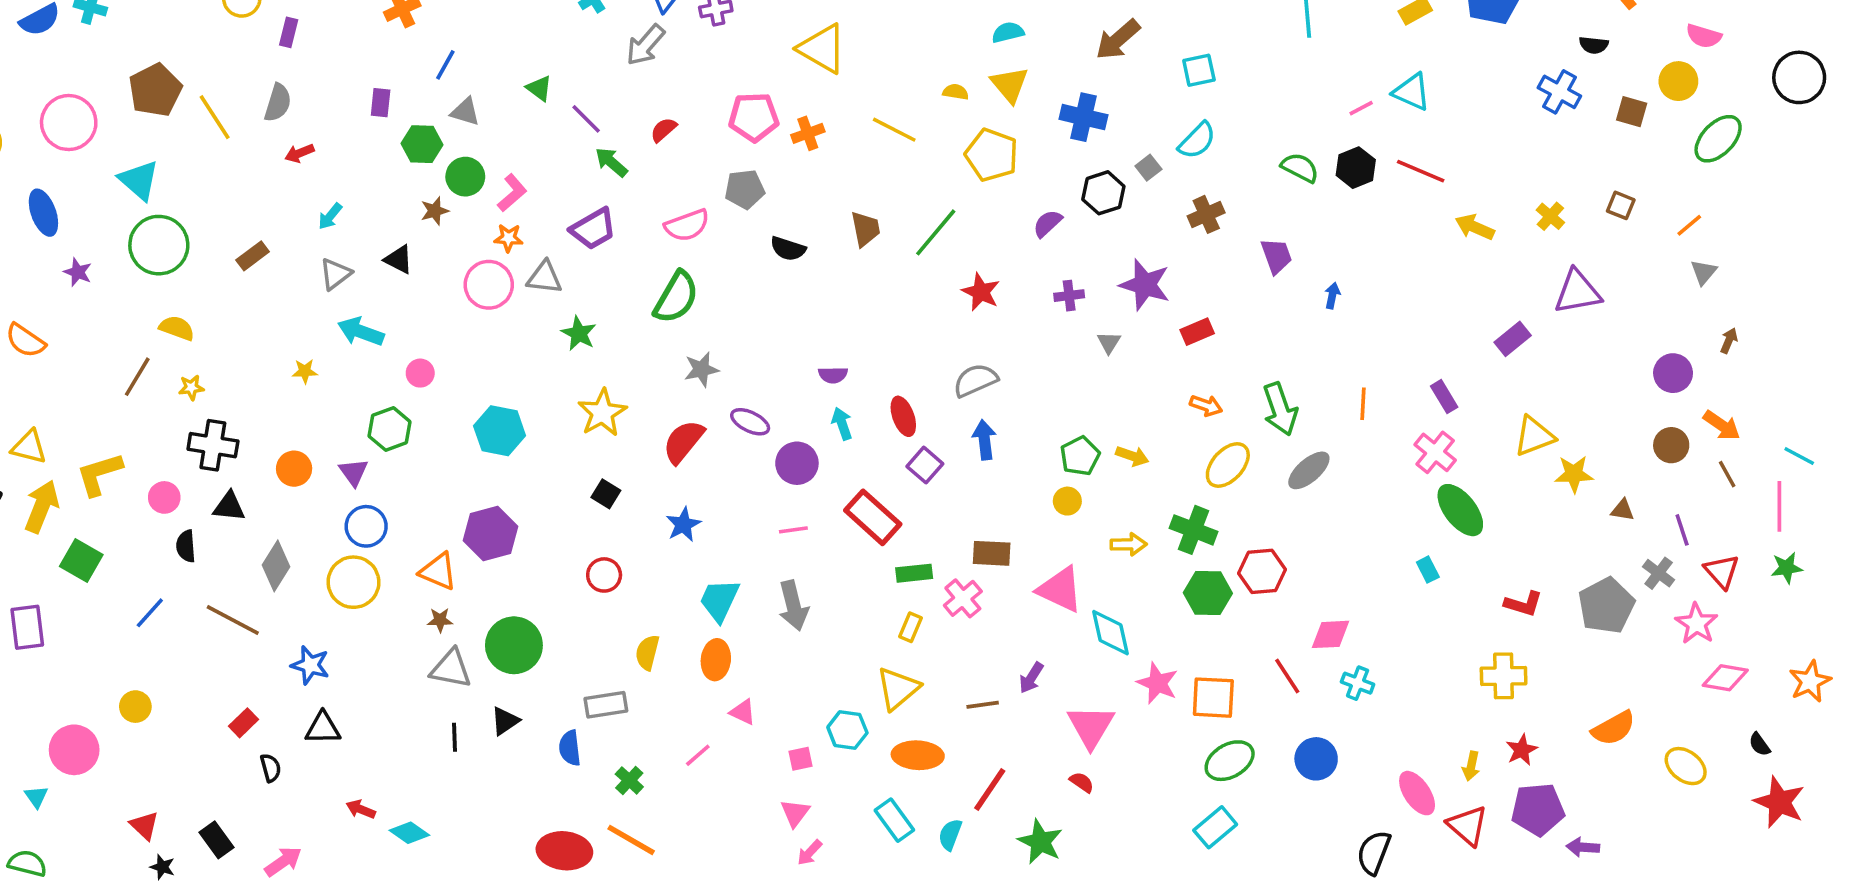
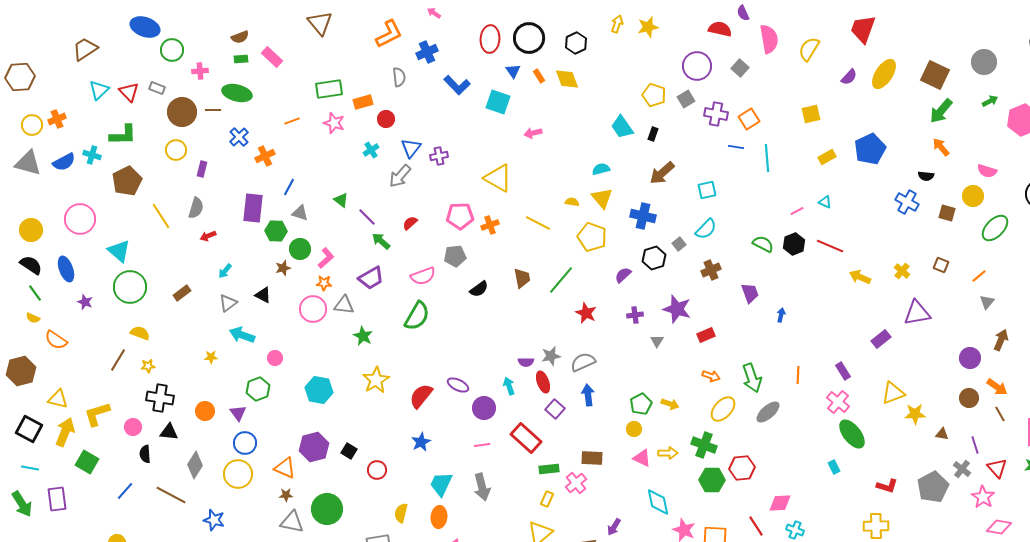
brown pentagon: (155, 90) -> (127, 181), moved
cyan triangle: (1412, 92) -> (825, 202), size x0.6
purple rectangle: (381, 103) -> (253, 208), size x1.8
black semicircle: (788, 249) -> (479, 289), turned -54
brown arrow: (1729, 341) -> (1001, 340), size x1.5
gray star: (701, 369) -> (551, 356), moved
purple semicircle: (833, 375) -> (526, 362), moved
black square: (606, 494) -> (349, 451), moved
pink triangle: (1060, 589) -> (642, 458), moved, size x0.7

